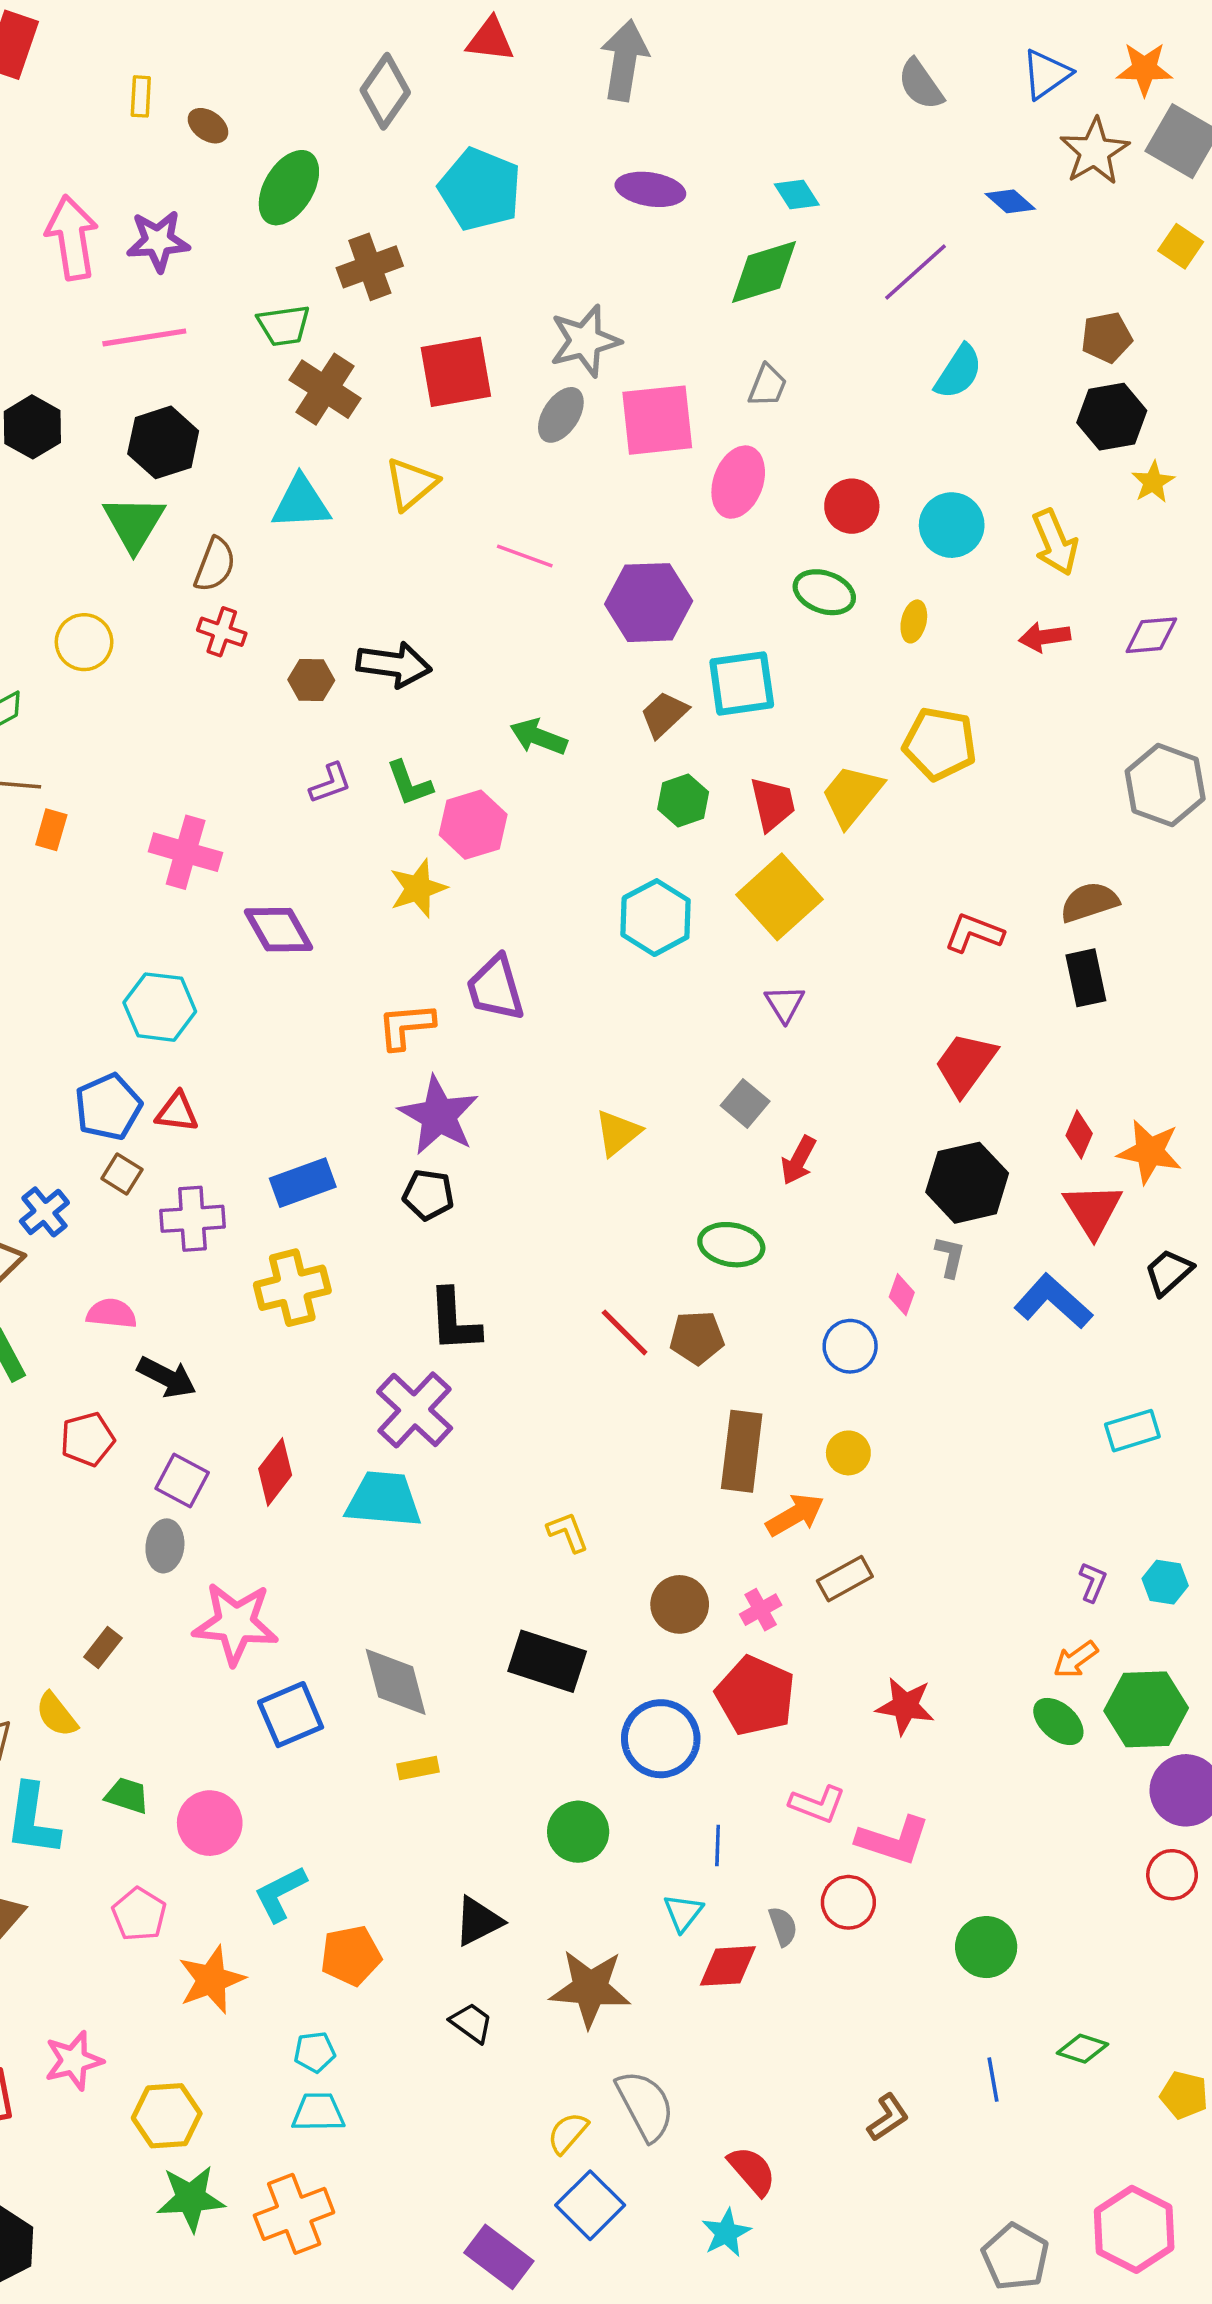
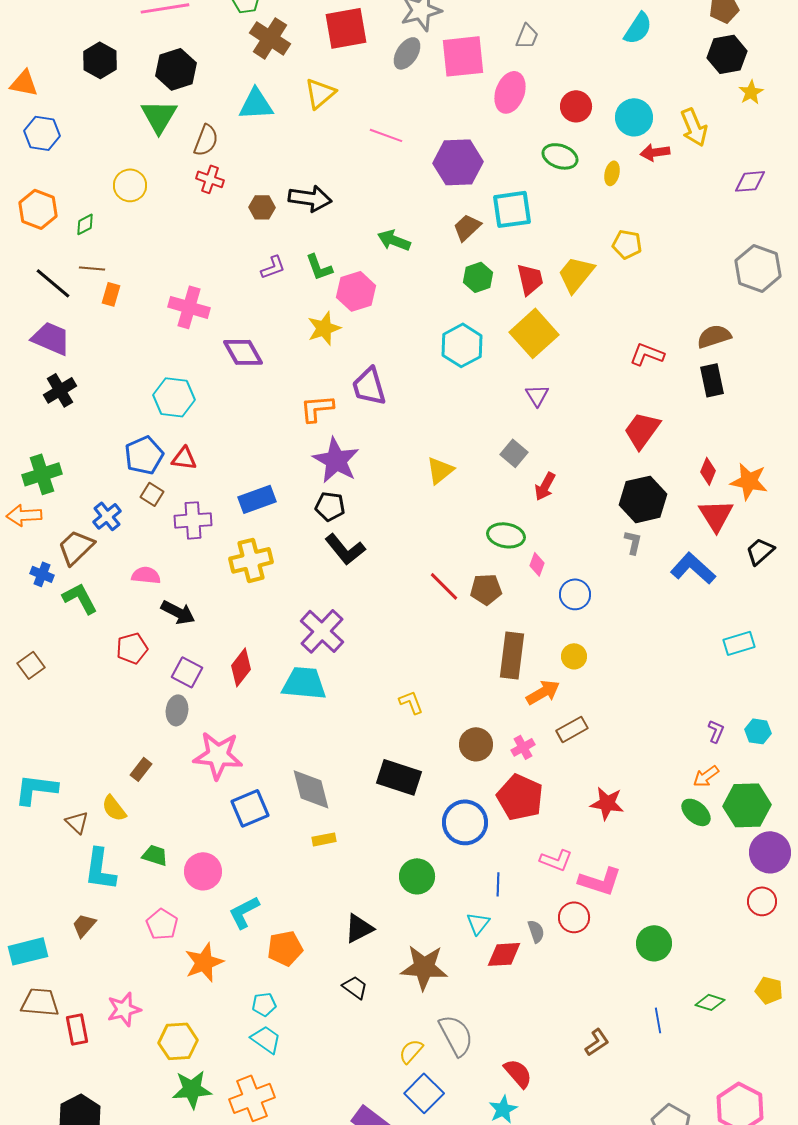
red arrow: (1045, 637) -> (655, 152), moved
yellow pentagon: (940, 744) -> (627, 244), size x0.7
pink diamond: (902, 1295) -> (537, 564), moved
black L-shape: (454, 1320) -> (345, 549), moved, turned -36
yellow pentagon: (1184, 2095) -> (769, 990), moved
cyan trapezoid: (318, 2112) -> (266, 1039), turned 36

